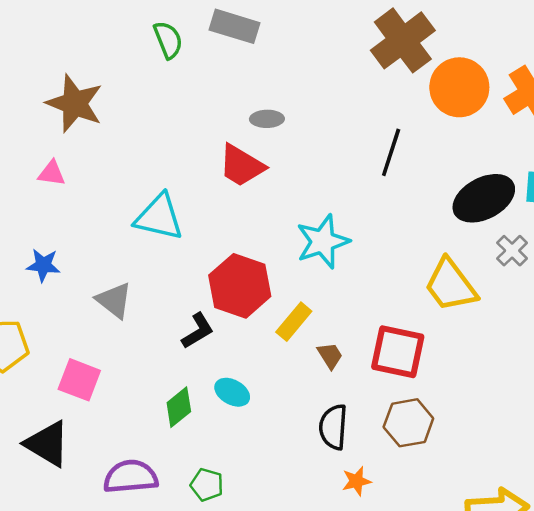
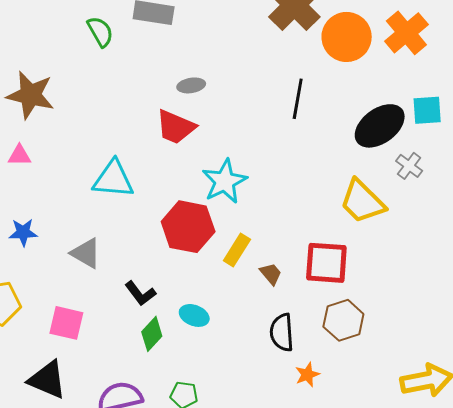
cyan star: (323, 242) -> (225, 181), moved
black L-shape: (198, 331) -> (140, 293), moved, turned 92

